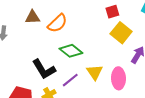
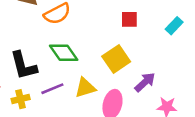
yellow square: (121, 33) -> (116, 59), moved
yellow triangle: (95, 72) -> (85, 88), turned 30

